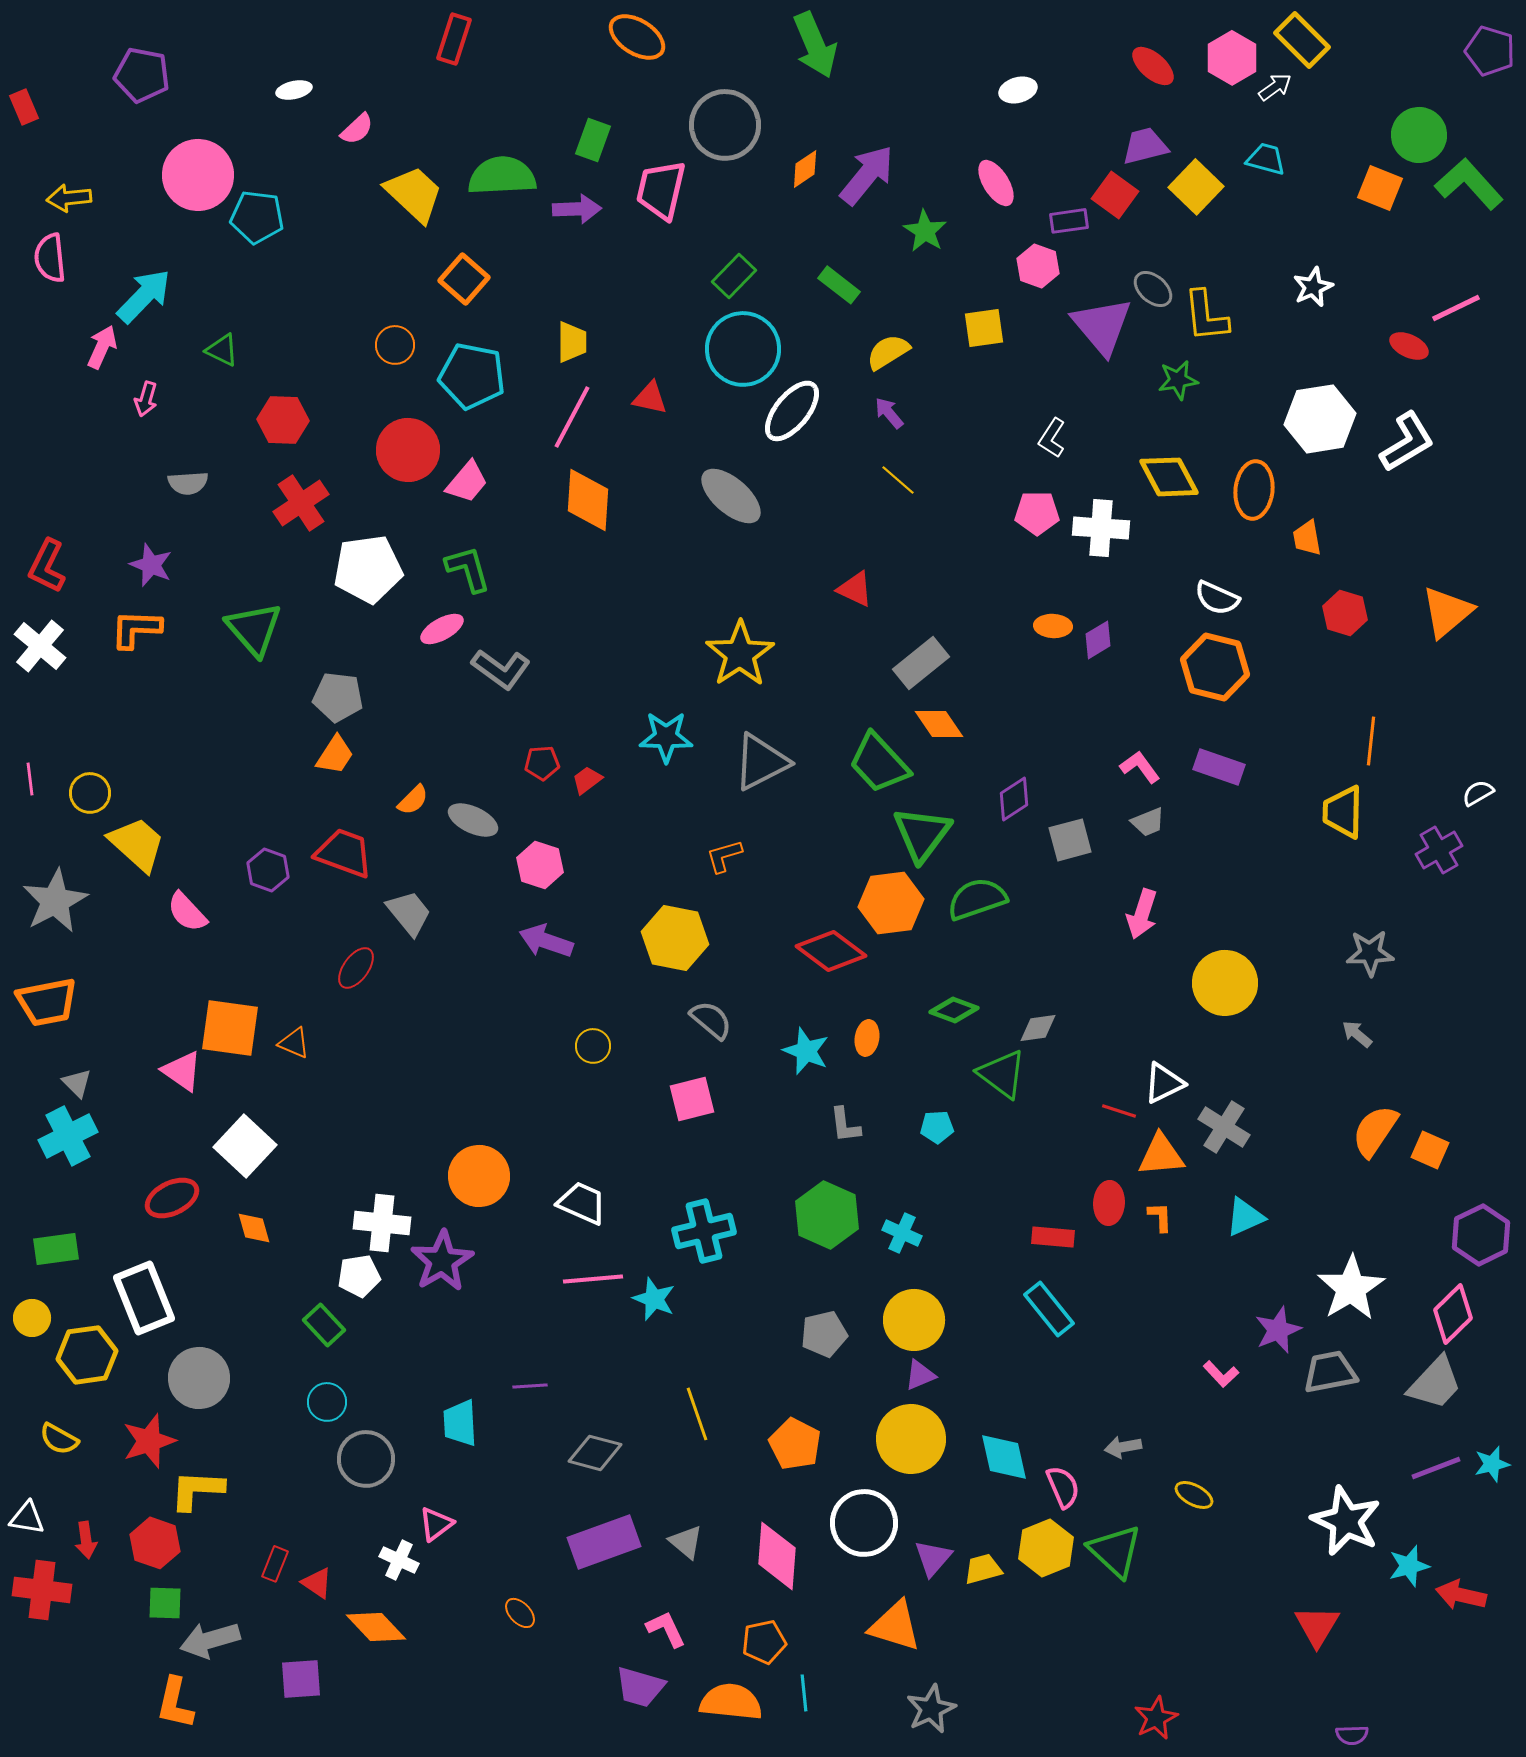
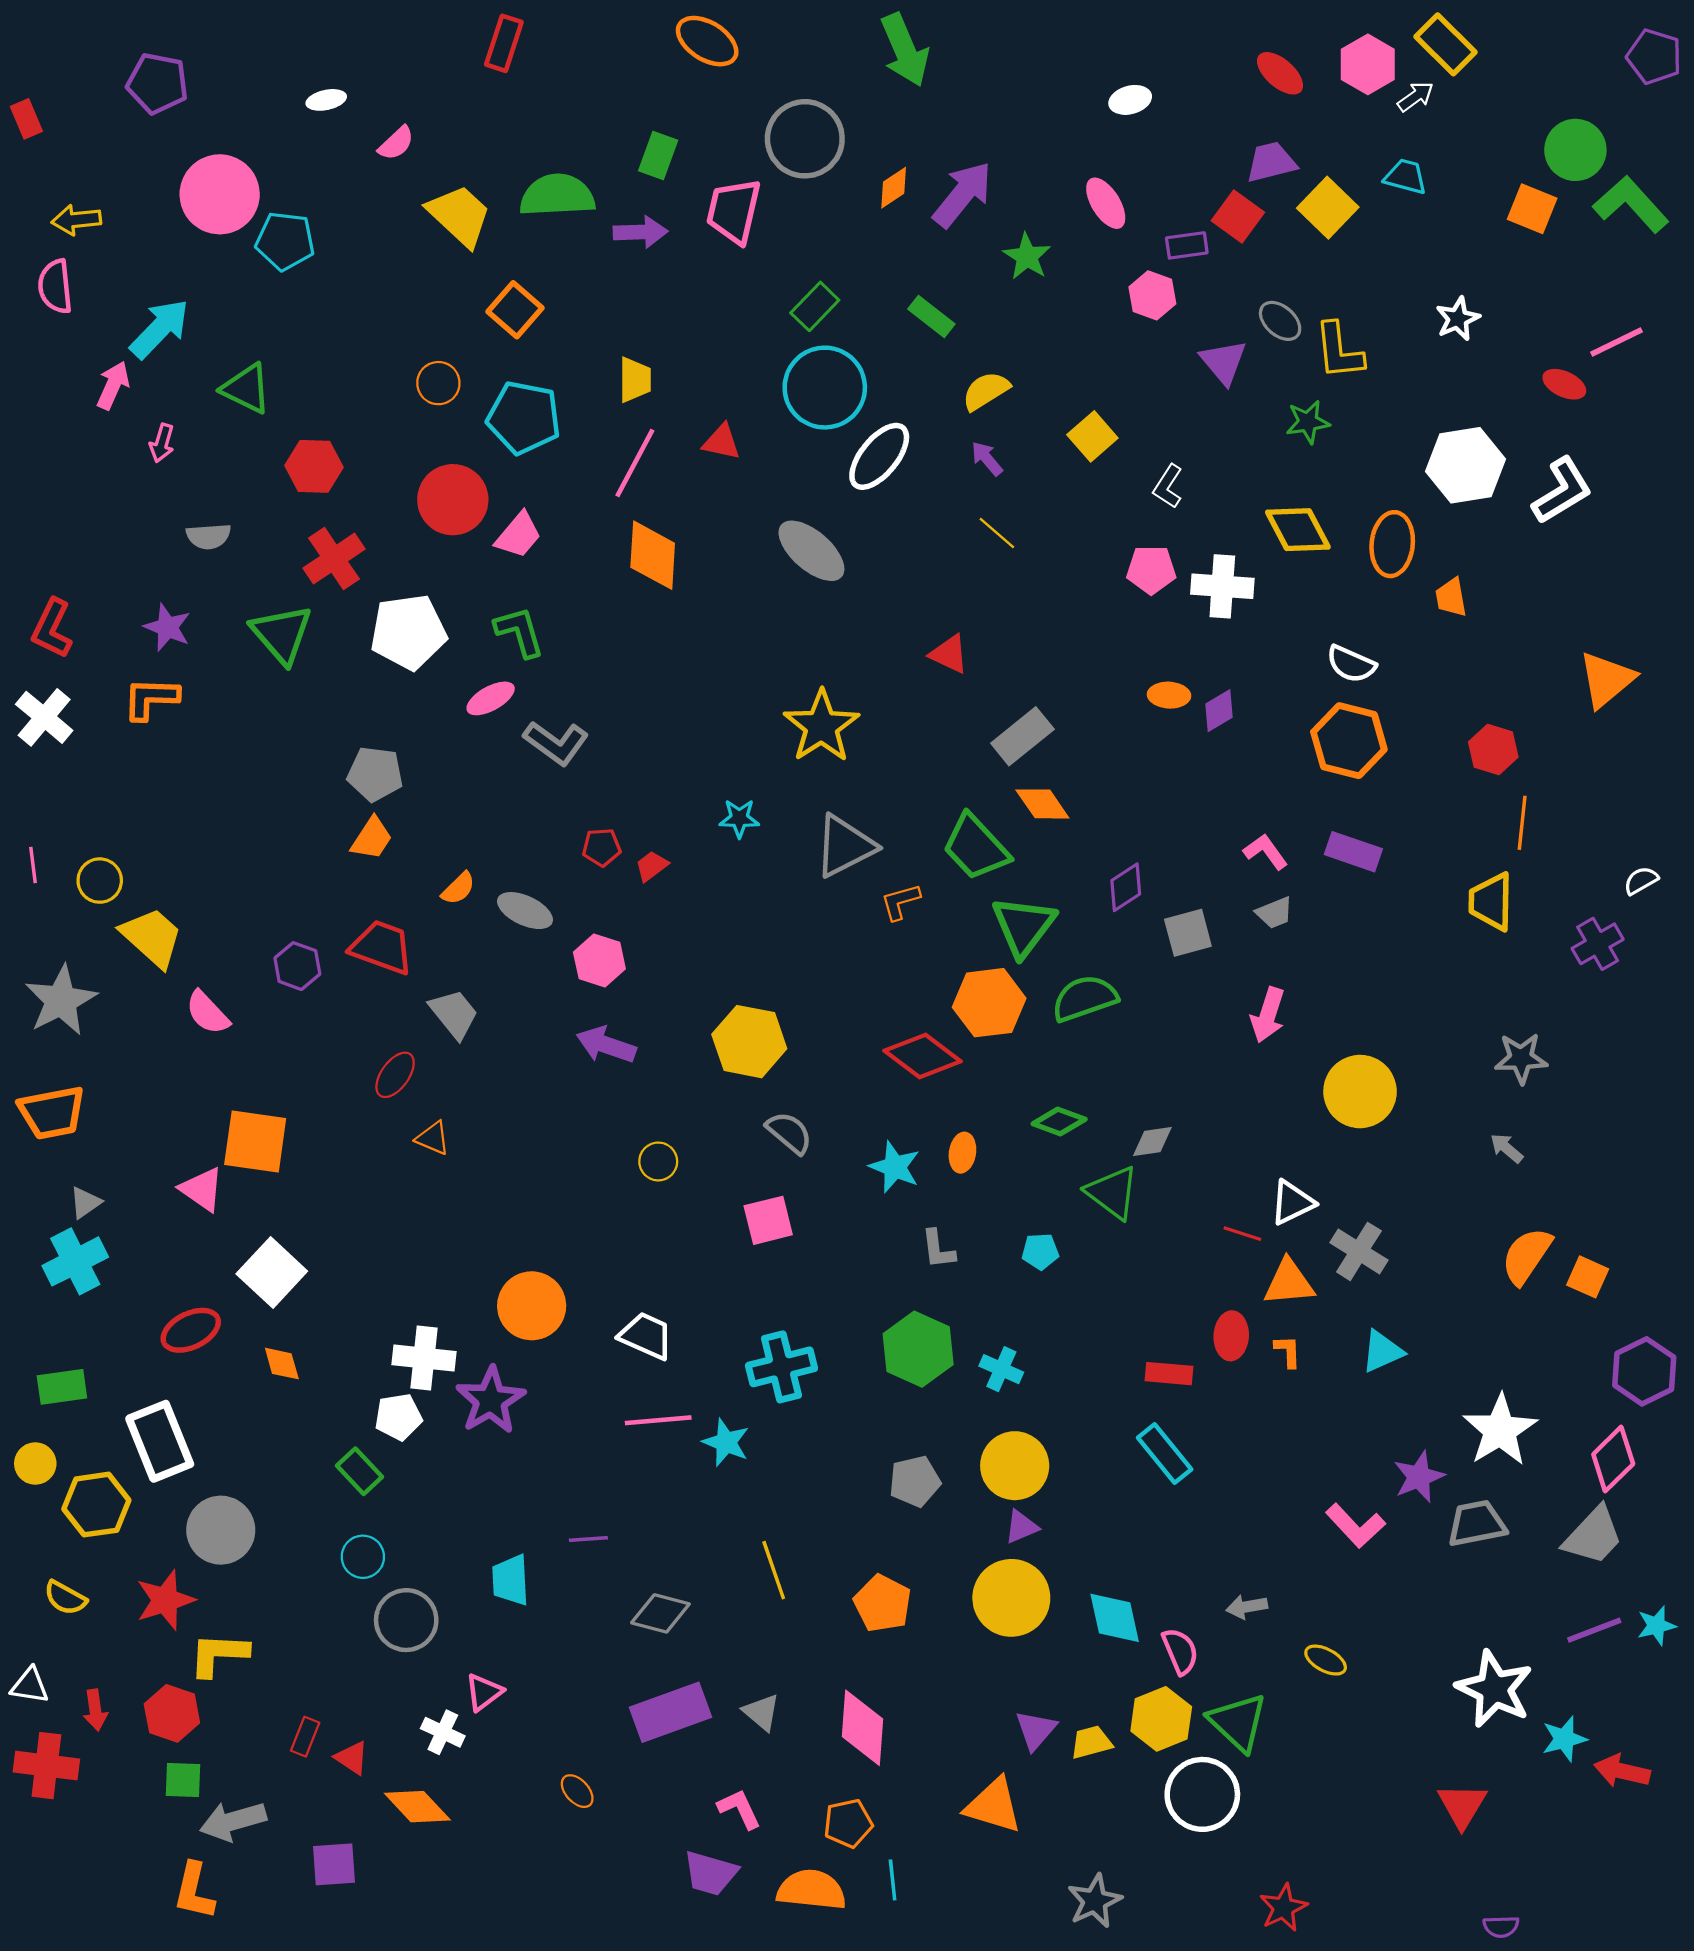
purple triangle: (1102, 326) -> (1223, 362), size x0.7
yellow square: (984, 328) -> (1092, 436), moved, turned -33
green triangle: (222, 350) -> (246, 389), size x1.4
red hexagon: (1345, 613) -> (1493, 750), moved
green triangle: (254, 629) -> (282, 634), moved
cyan star: (666, 737) -> (739, 818), size x0.7
orange L-shape: (724, 856) -> (900, 902), moved
orange triangle: (294, 1043) -> (433, 1138), moved
gray triangle: (77, 1083) -> (85, 1203), turned 40
pink L-shape: (1221, 1374) -> (1356, 1526), size x1.5
white circle: (864, 1523) -> (1202, 1794), moved
gray star: (931, 1709) -> (1095, 1901), moved

